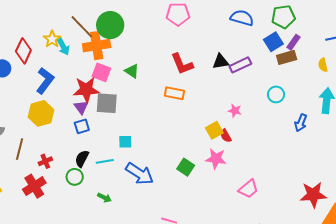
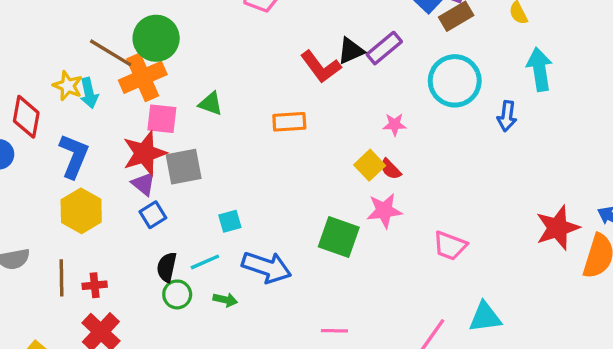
cyan arrow: (63, 47) -> (89, 93), turned 30
red L-shape: (182, 64) -> (321, 67), moved
cyan circle: (276, 94) -> (455, 81), size x1.8
red cross: (45, 161) -> (95, 285), moved, turned 32
green square: (186, 167) -> (339, 237), size x1.4
green circle: (75, 177) -> (177, 294), moved
pink trapezoid: (248, 189) -> (450, 246), turned 75
green arrow: (104, 198) -> (225, 300), moved

